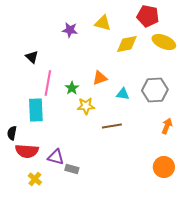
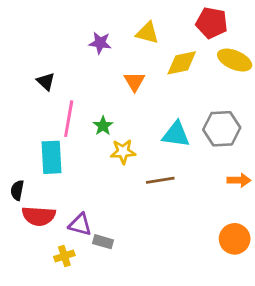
orange triangle: (100, 78) -> (134, 81), moved, turned -42
cyan triangle: (123, 94) -> (176, 134), size x1.5
orange arrow: (167, 126) -> (239, 180), turned 70
yellow cross: (35, 179) -> (64, 256), moved, turned 32

